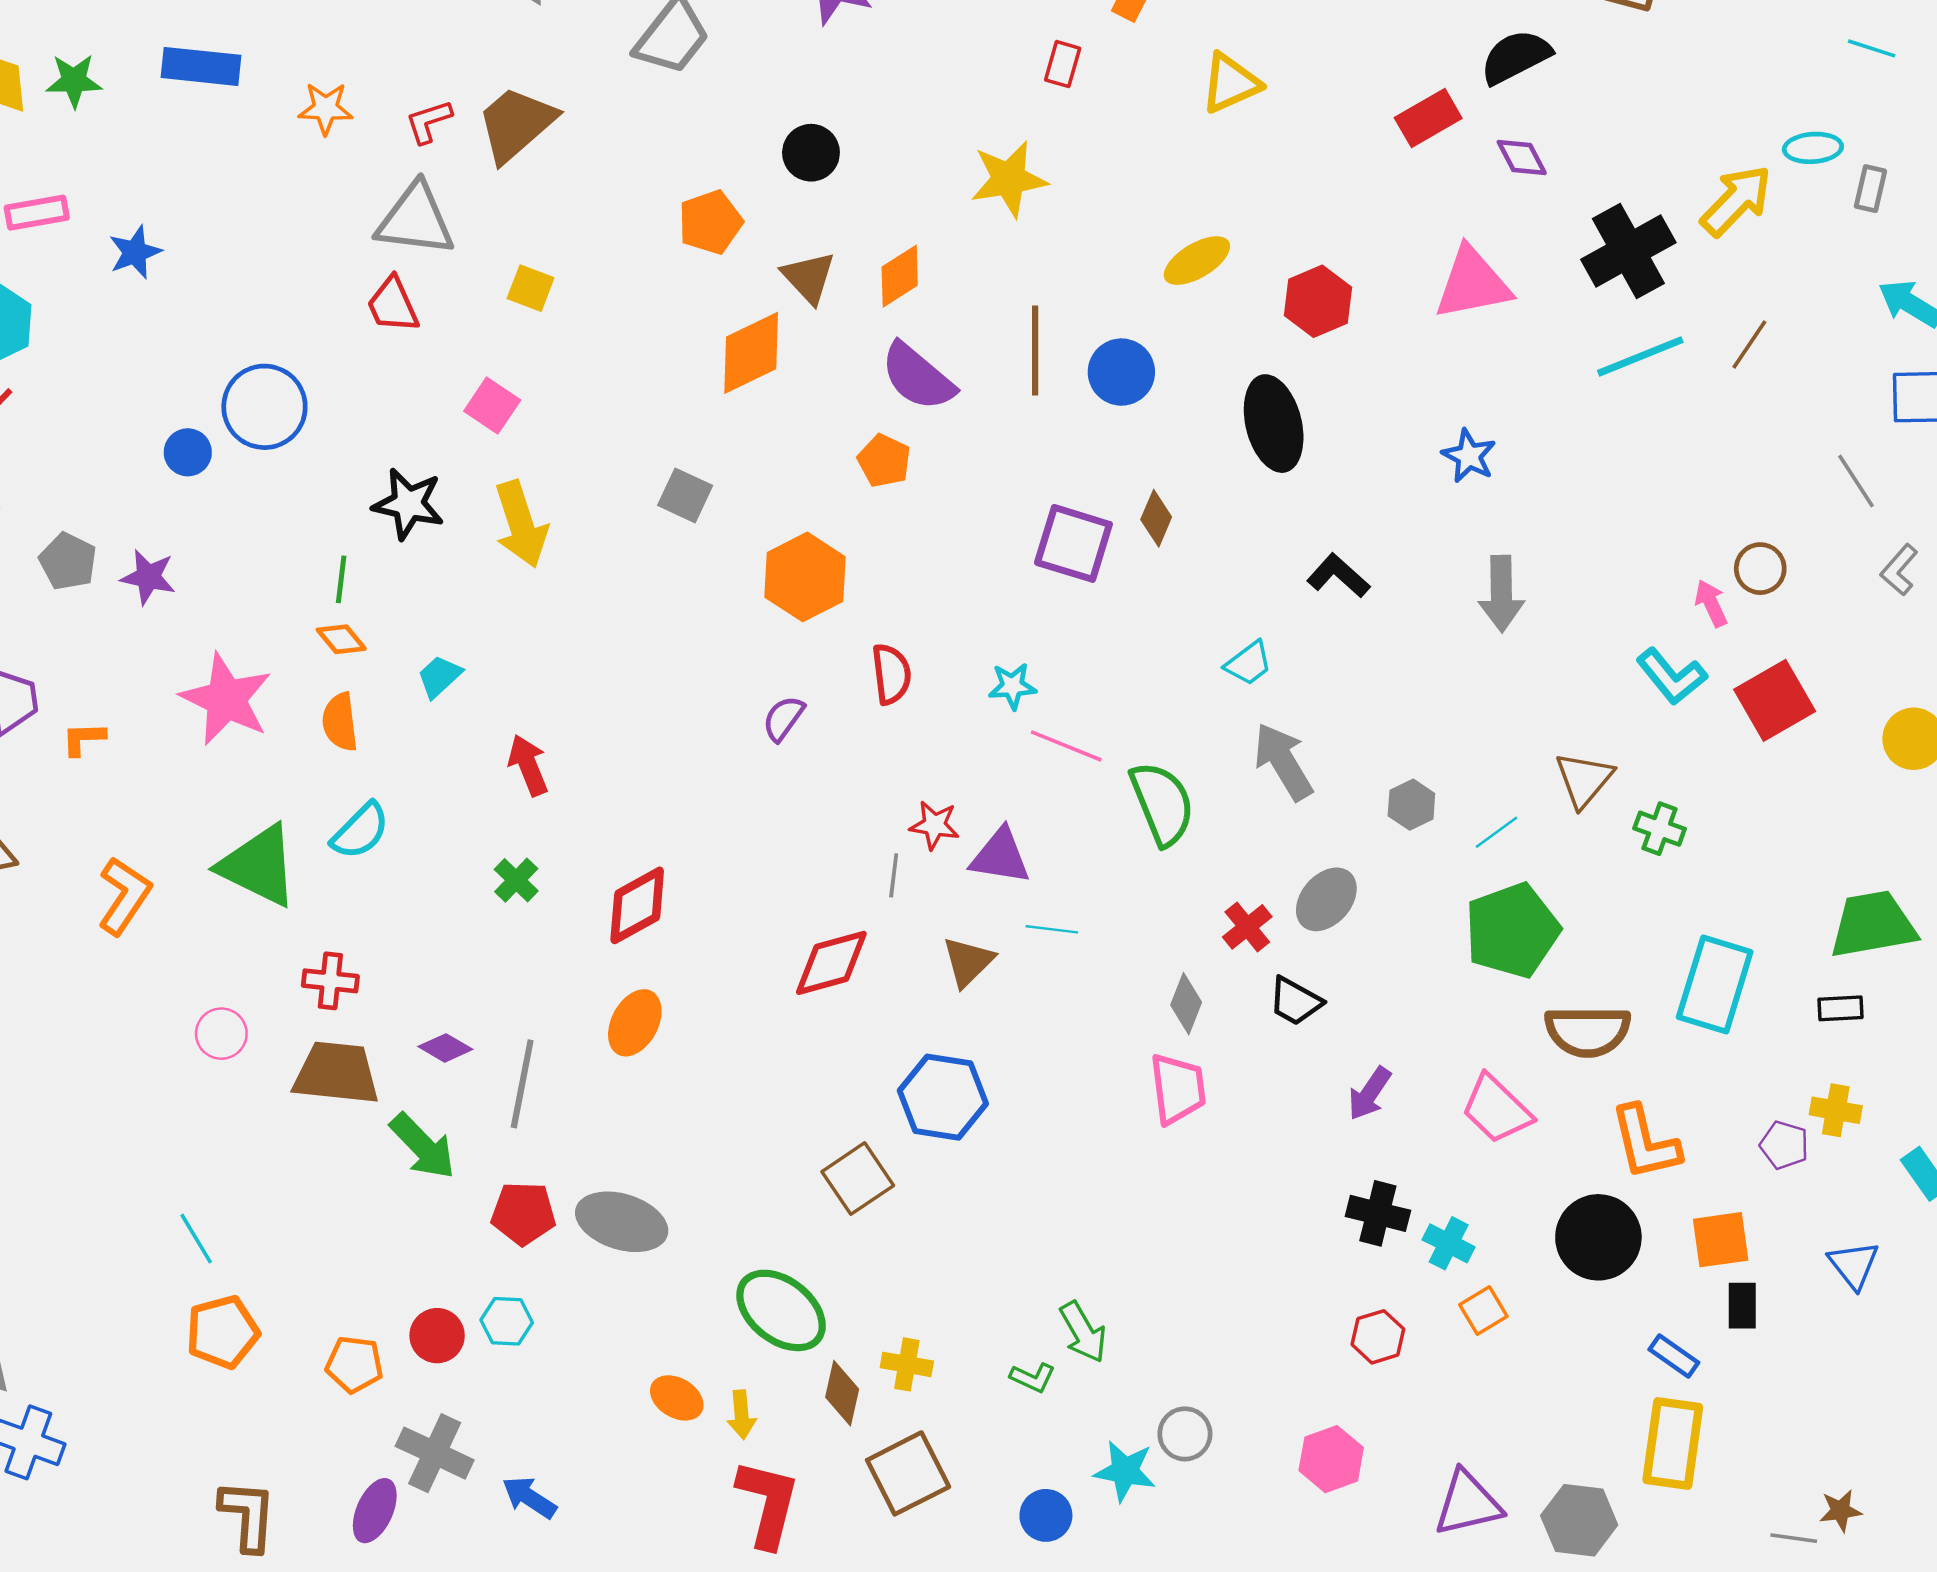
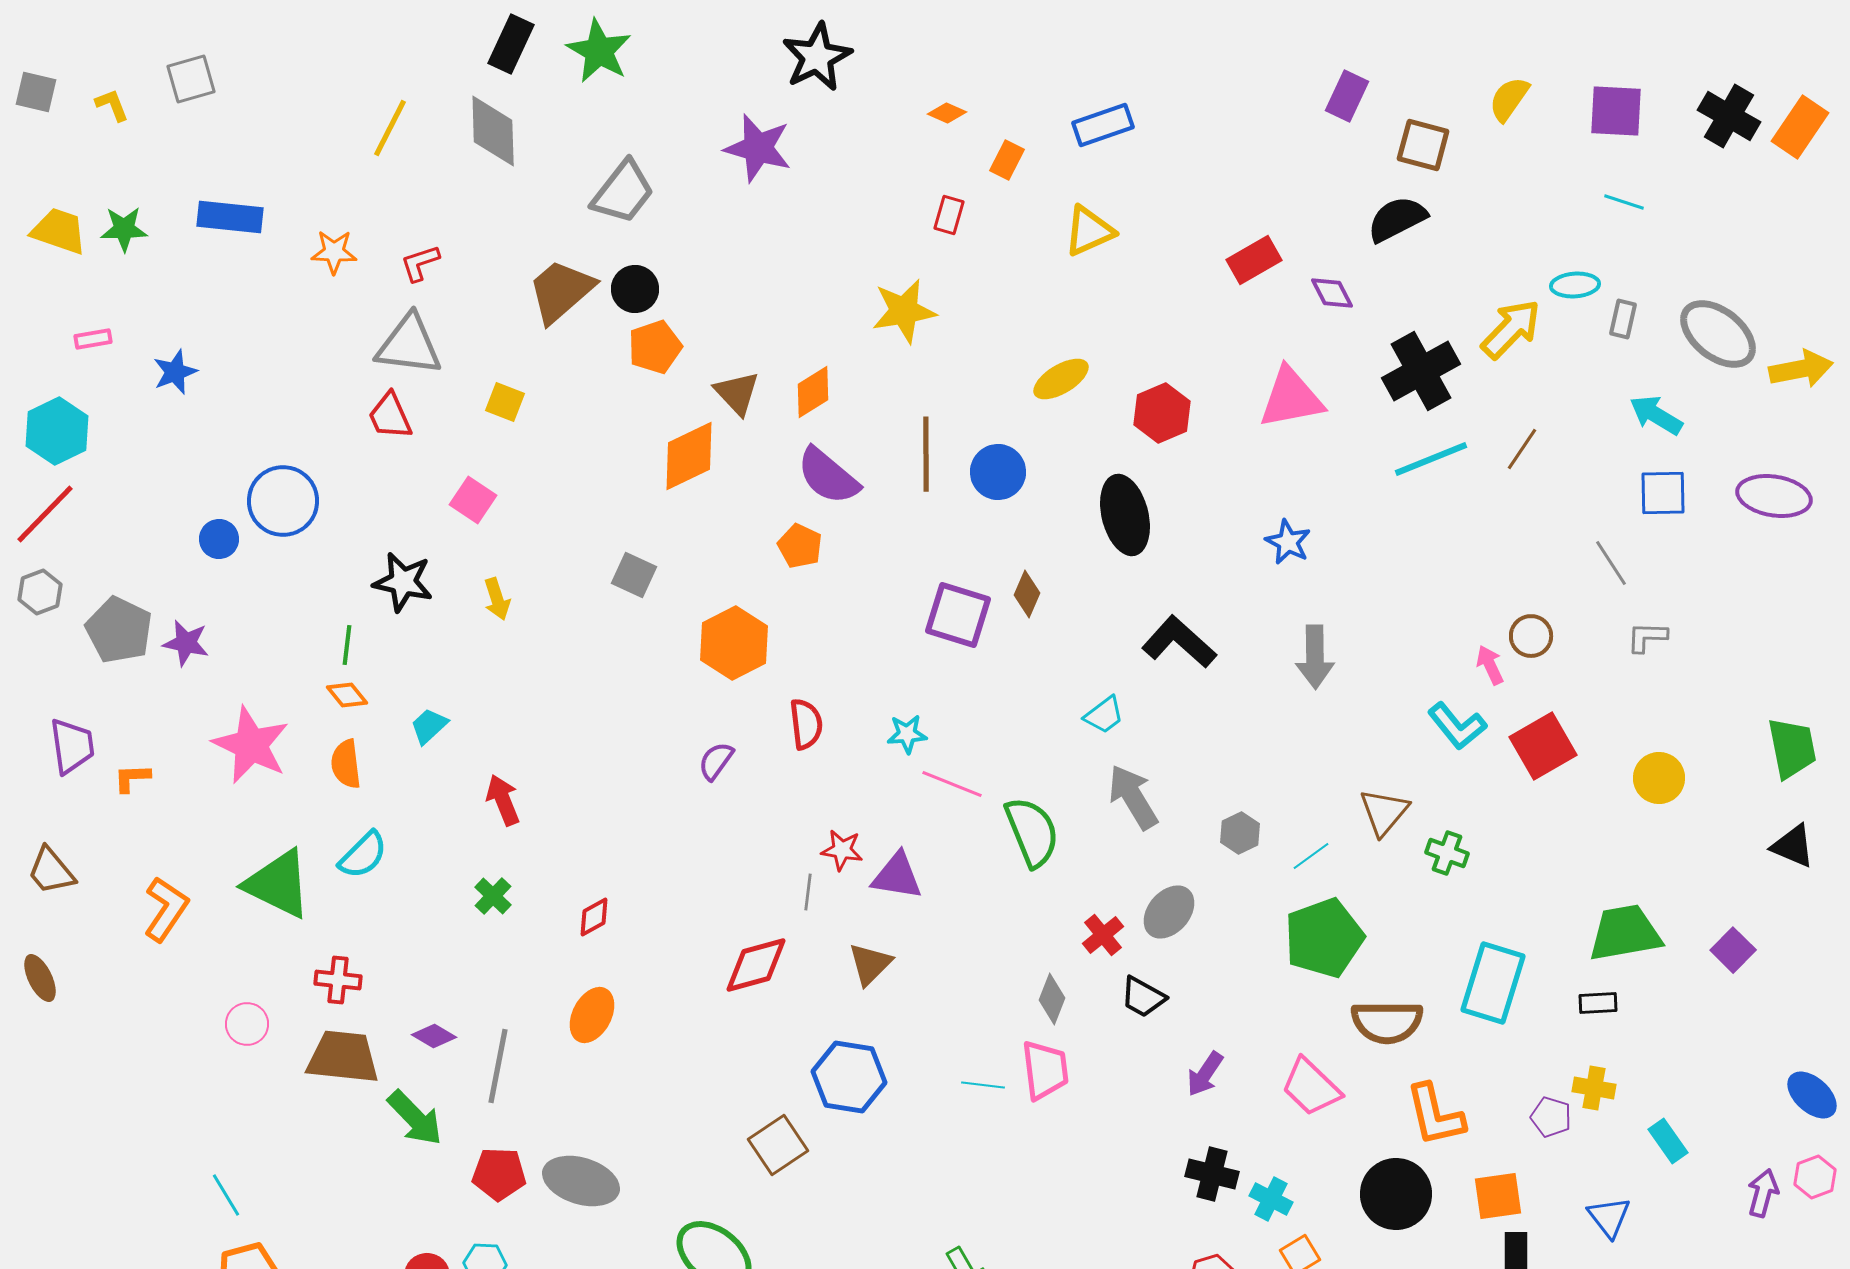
black semicircle: (1516, 57) -> (1397, 219), moved
brown trapezoid: (516, 124) -> (561, 291), moved
black circle: (811, 153) -> (635, 289), moved
pink rectangle: (37, 213) -> (93, 339), size x0.7
yellow arrow: (521, 524) -> (497, 599), size x0.6
gray pentagon: (68, 561) -> (119, 630), size x1.4
gray L-shape: (1899, 570) -> (1647, 637), turned 51
black L-shape: (1338, 576) -> (1179, 642), size x1.4
red diamond: (637, 905) -> (594, 917), size x0.6
cyan line: (1052, 929) -> (983, 1085), moved

